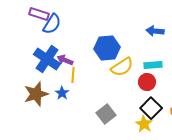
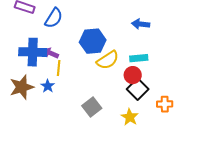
blue semicircle: (52, 24) -> (54, 18), moved
blue cross: (47, 59) -> (33, 52), turned -32
black square: (151, 108) -> (138, 89), moved

